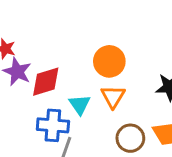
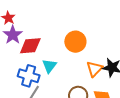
orange triangle: (113, 97) -> (94, 69), moved

